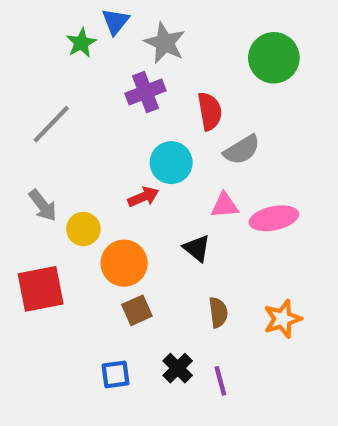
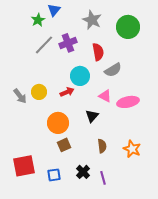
gray star: (165, 43) -> (92, 20), moved
gray line: (51, 124) -> (44, 45), moved
pink triangle: (225, 205) -> (105, 96), turned 32
yellow circle: (83, 229) -> (39, 92), moved
black triangle: (197, 248) -> (92, 116), turned 32
red square: (41, 289) -> (24, 166), moved
orange star: (282, 319) -> (132, 149), turned -30

